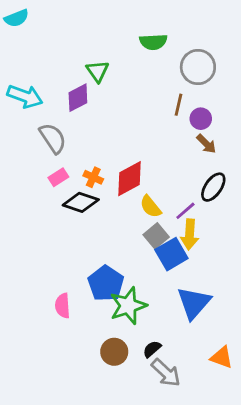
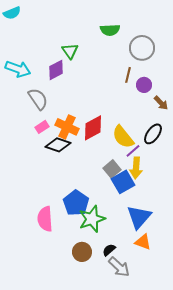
brown arrow: (206, 144) -> (161, 103), moved
orange cross: (93, 177) -> (67, 127), size x1.6
yellow semicircle: (151, 207) -> (123, 137), moved, size x1.4
pink semicircle: (63, 306) -> (45, 219), size x1.4
orange triangle: (222, 357) -> (143, 242), moved

